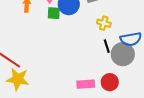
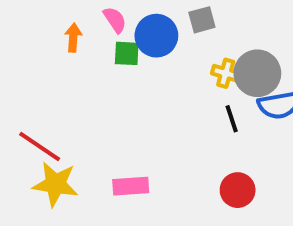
gray circle: (123, 54) -> (257, 73), moved
pink rectangle: (86, 84) -> (131, 186), moved

